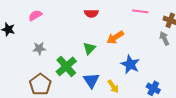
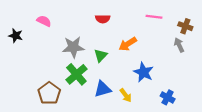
pink semicircle: (35, 15) -> (44, 21), turned 56
gray star: (39, 48) -> (73, 47), moved, size x1.5
blue triangle: (91, 80) -> (103, 89), turned 48

